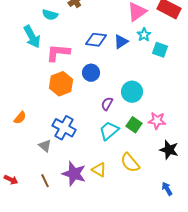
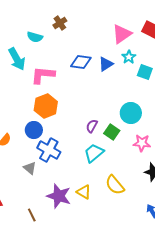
blue circle: (91, 73) -> (34, 130), moved
cyan circle: (132, 92) -> (131, 113), moved
green square: (134, 125) -> (112, 132), moved
brown line: (45, 181) -> (32, 215), moved

